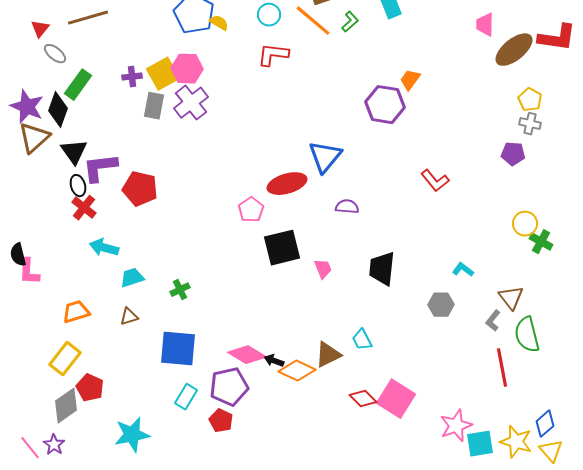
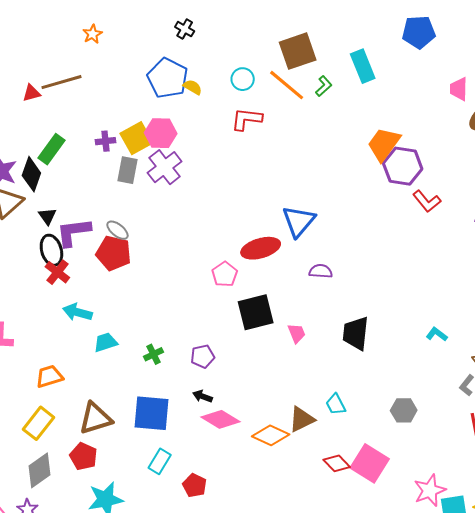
red triangle: (40, 29) -> (31, 93), moved, turned 36
gray ellipse: (55, 54) -> (117, 230), moved
orange trapezoid: (410, 80) -> (384, 144), size x1.6
purple hexagon: (385, 105) -> (403, 166), moved
black triangle: (74, 152) -> (47, 216), size x0.7
red L-shape: (435, 181) -> (427, 201), moved
black ellipse: (78, 186) -> (51, 250), size x1.4
gray hexagon: (441, 305) -> (404, 410), moved
brown triangle: (129, 317) -> (95, 418), moved, size x1.8
black arrow: (274, 361) -> (203, 396), moved
purple pentagon: (229, 387) -> (203, 356), moved, size x0.6
red pentagon: (90, 388) -> (83, 456), moved

